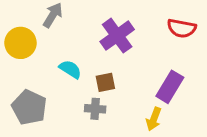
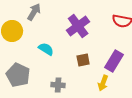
brown square: (105, 82) -> (83, 60), moved
gray cross: (95, 109) -> (58, 85), moved

